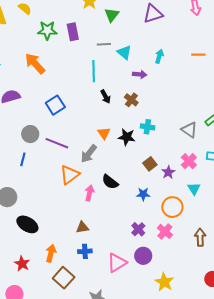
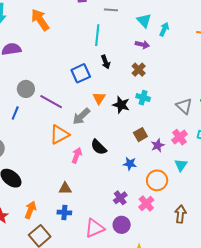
cyan triangle: (124, 52) -> (144, 21), moved
brown cross: (131, 100) -> (139, 70), moved
blue square: (55, 105) -> (81, 73), moved

